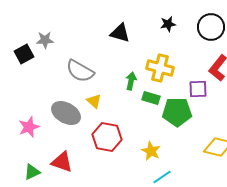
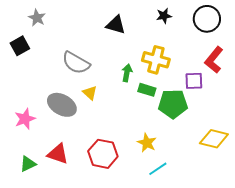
gray star: (45, 40) -> (37, 18), moved, turned 30
red hexagon: (107, 137) -> (103, 154), moved

